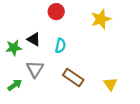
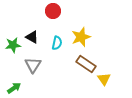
yellow star: (101, 19) -> (81, 37), moved
brown rectangle: (73, 78) -> (86, 64), moved
green arrow: (15, 85) -> (14, 88), moved

